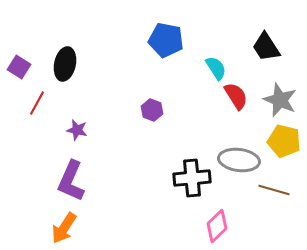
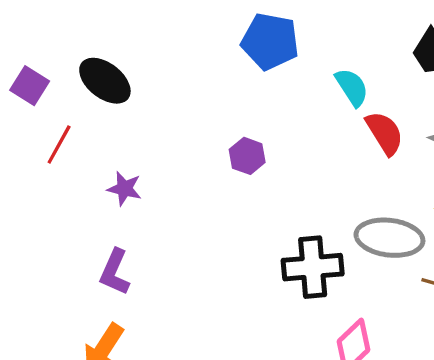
black ellipse: (65, 64) -> (105, 81), turned -64
purple L-shape: (71, 181) -> (115, 272), size x0.7

